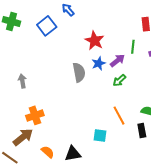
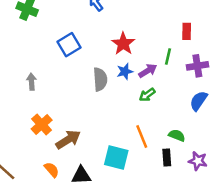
blue square: (47, 26) -> (69, 45), moved
orange cross: (35, 115) -> (42, 124), turned -30
cyan square: (100, 135) -> (116, 157), size x1.5
brown arrow: (23, 137) -> (68, 140), moved

